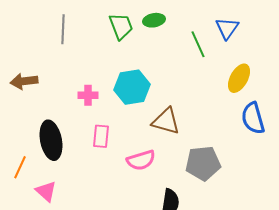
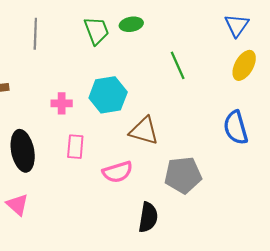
blue triangle: (227, 28) -> (237, 25), moved
green line: (198, 44) -> (178, 65), moved
yellow ellipse: (239, 78) -> (244, 65), moved

